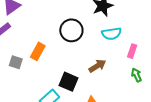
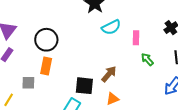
black circle: (71, 30) -> (46, 40), moved
brown arrow: (97, 66) -> (109, 74), moved

